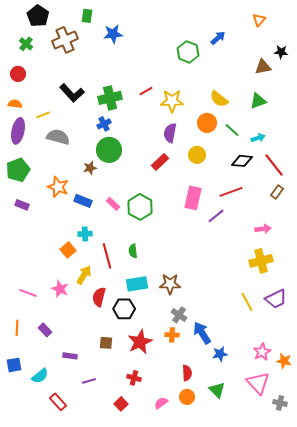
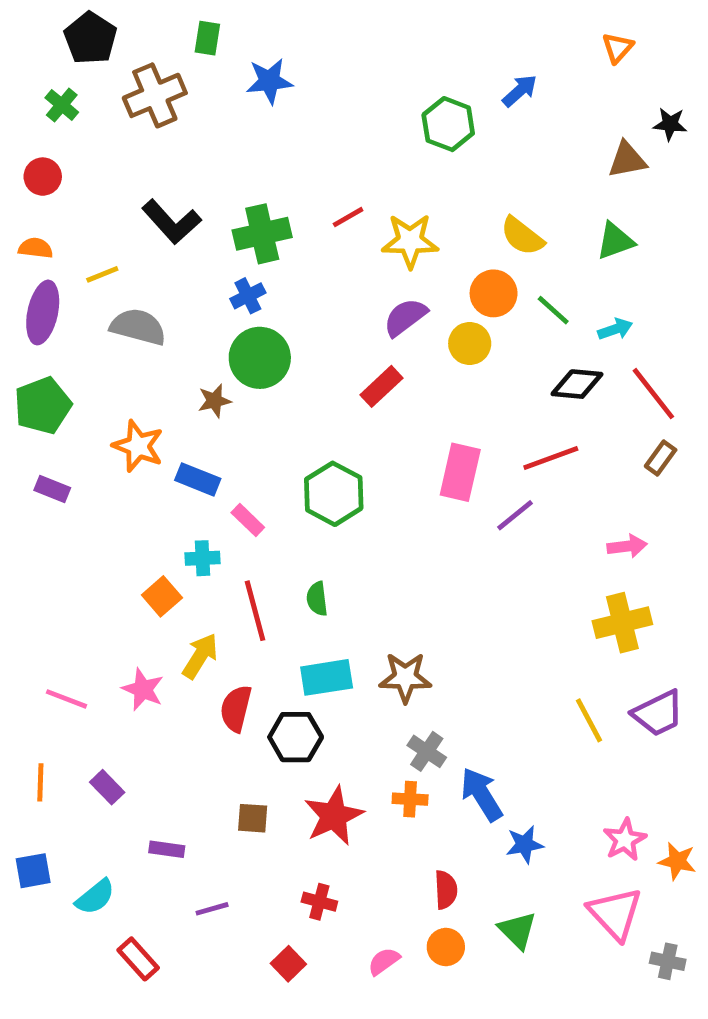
purple semicircle: (170, 133) -> (405, 317), turned 42
yellow circle: (197, 155) -> (470, 344), moved
pink rectangle: (113, 204) -> (248, 520), moved

